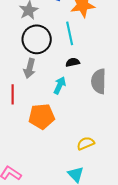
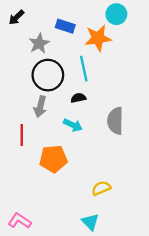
black semicircle: (73, 62) -> (78, 98), moved
cyan arrow: (60, 85) -> (73, 125), turned 90

